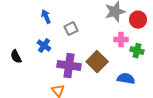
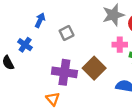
blue arrow: (46, 17) -> (40, 20), turned 48
blue cross: (44, 46) -> (25, 45), moved

